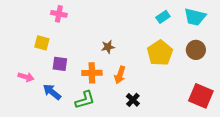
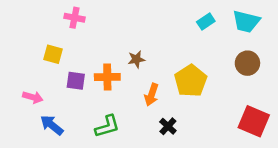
yellow pentagon: (160, 53) -> (191, 81), moved
orange cross: (92, 73) -> (107, 77), moved
blue arrow: (52, 92) -> (52, 125), moved

